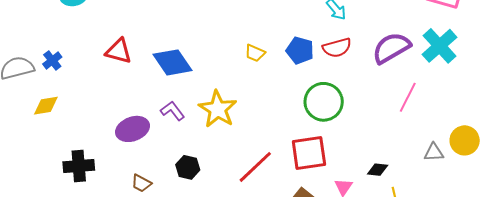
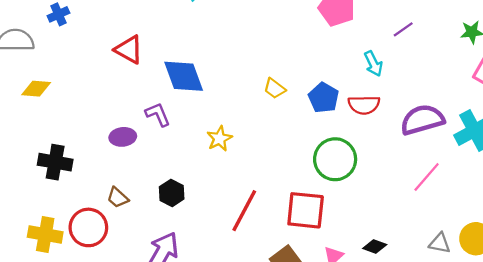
blue cross: (52, 60) -> (58, 14), moved
yellow star: (218, 109) -> (219, 139), size x0.6
purple L-shape: (173, 111) -> (158, 114), moved
purple ellipse: (133, 129) -> (123, 137), size x0.7
red line: (255, 167) -> (244, 211), turned -33

